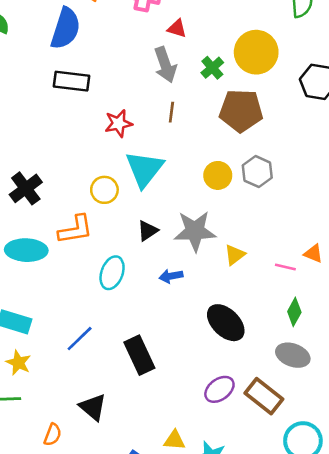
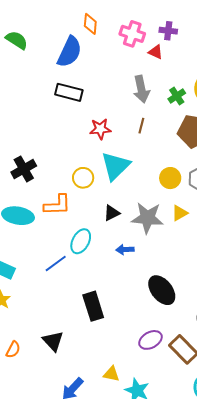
red triangle: (177, 28) -> (156, 52), moved
yellow triangle: (235, 255) -> (180, 213), moved
blue line: (80, 339) -> (56, 263), moved
orange semicircle: (53, 435) -> (13, 350), moved

